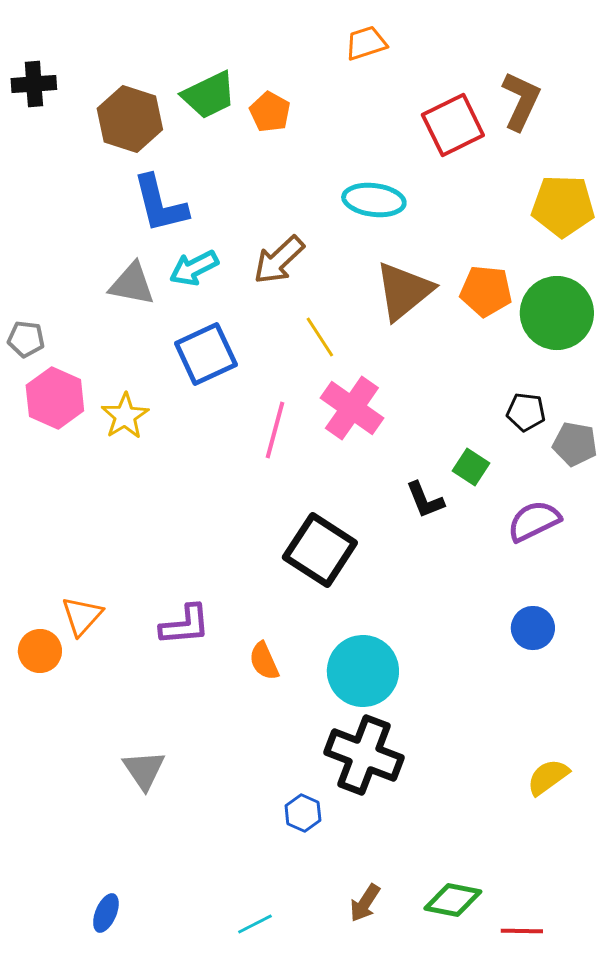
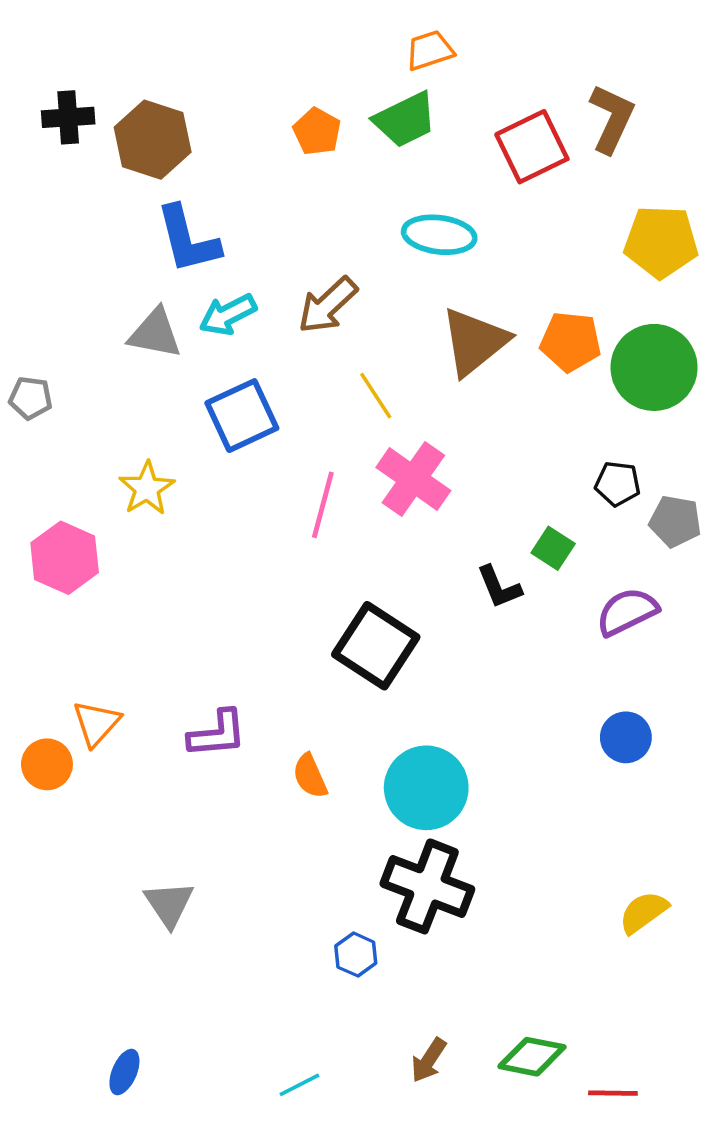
black cross: (34, 84) -> (68, 117), moved
green trapezoid: (209, 95) -> (405, 120), moved
pink hexagon: (55, 398) -> (65, 558), moved

